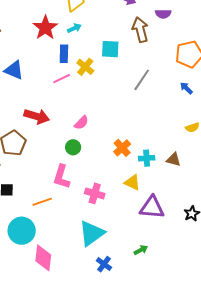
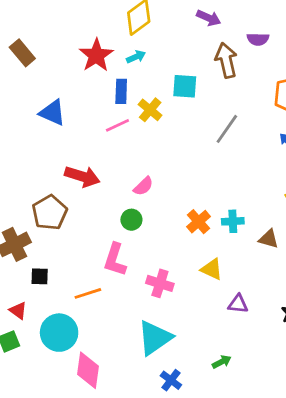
cyan cross: (147, 158) -> (233, 221), moved
purple triangle: (152, 207) -> (238, 304), size x0.6

